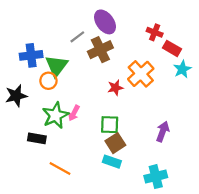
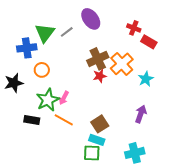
brown cross: (100, 50) -> (98, 59), moved
green triangle: (57, 66) -> (45, 33), moved
cyan star: (182, 69) -> (146, 79), moved
green square: (110, 125) -> (92, 153), moved
orange line: (60, 168) -> (64, 120), moved

